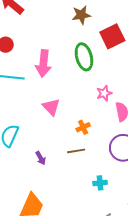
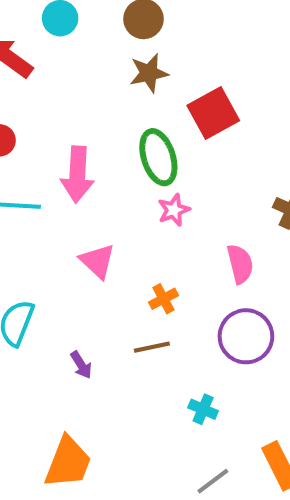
pink star: (104, 93) -> (174, 210), moved
cyan cross: (100, 183) -> (203, 409), turned 32

